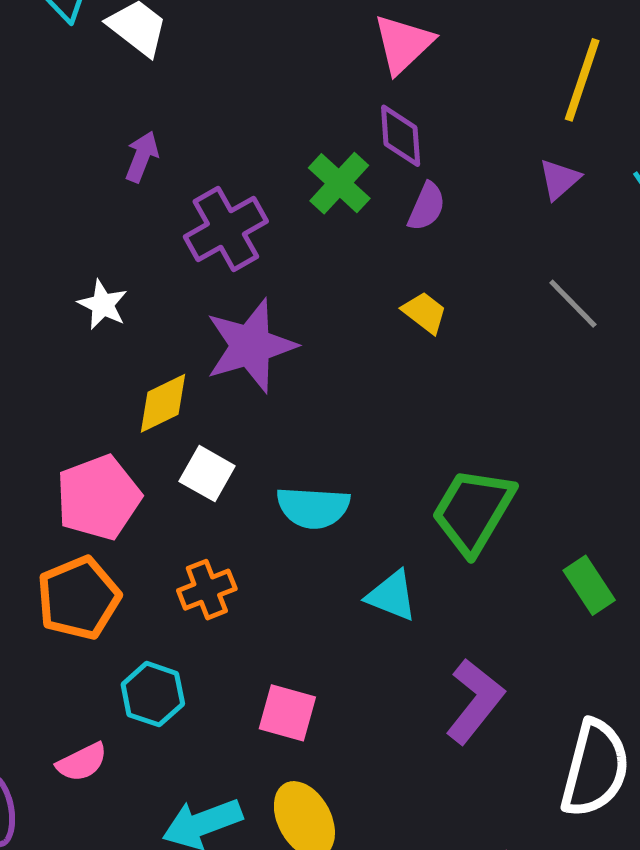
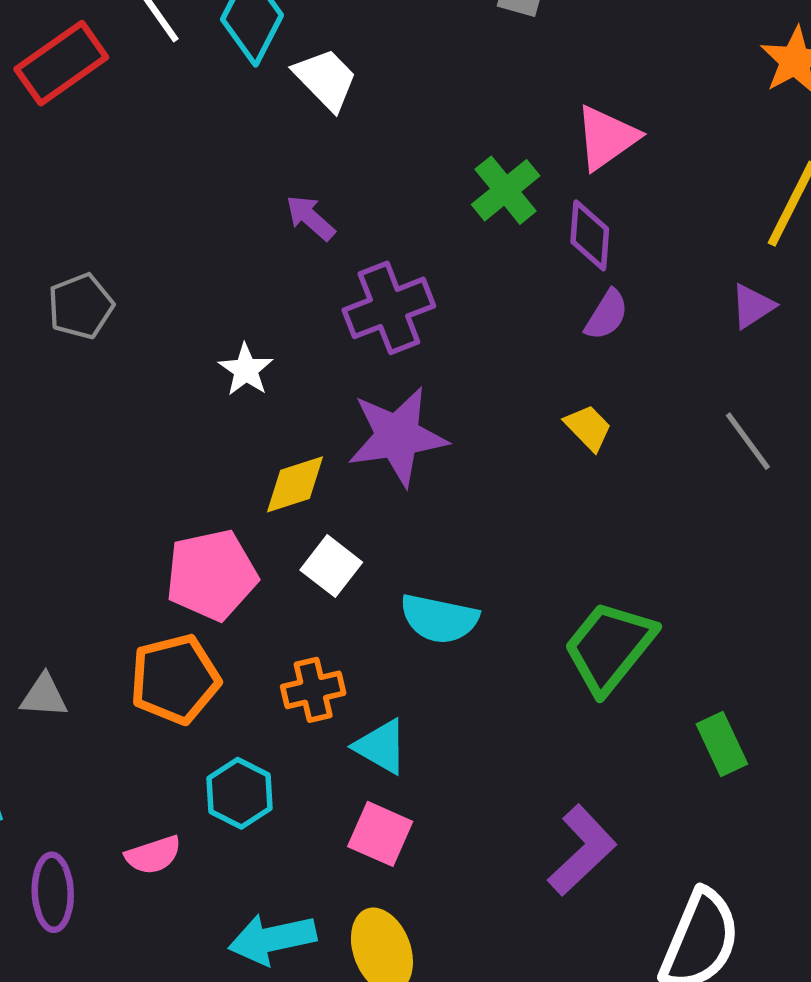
purple arrow: (142, 157) -> (310, 218), turned -78
green cross: (339, 183) -> (506, 190), moved
cyan triangle: (392, 596) -> (381, 747), moved

